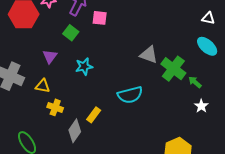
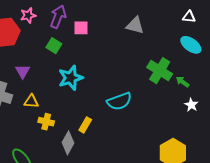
gray triangle: (149, 55) -> (135, 25), moved
purple triangle: (50, 57) -> (23, 71), moved
cyan star: (84, 66) -> (71, 78), size x1.4

